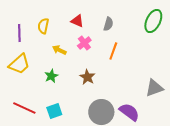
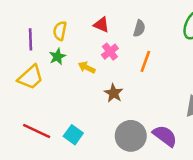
yellow arrow: (59, 50) -> (87, 67), moved
green star: (51, 76) -> (57, 56), moved
cyan square: (54, 111) -> (73, 135), turned -35

